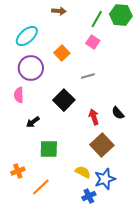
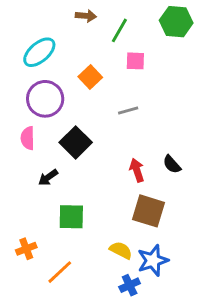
green line: (97, 19) -> (119, 30), moved
pink square: (93, 42) -> (135, 61), turned -32
black square: (64, 100) -> (76, 142), moved
brown square: (102, 145) -> (148, 211), turned -30

